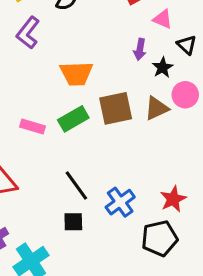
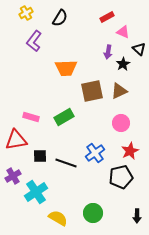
pink circle: (185, 95) -> (121, 123), moved
green rectangle: (73, 119) -> (64, 117), moved
pink rectangle: (32, 126) -> (31, 117), moved
black line: (76, 185) -> (66, 163), moved, turned -35
black square: (73, 222) -> (40, 156), moved

